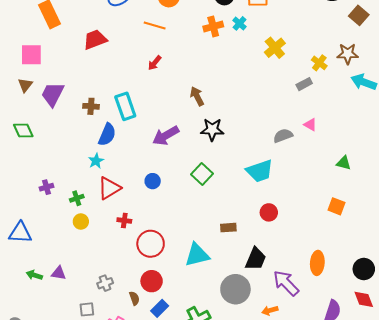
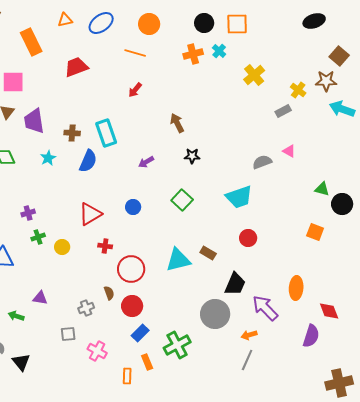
brown square: (359, 15) -> (339, 56), moved
purple trapezoid: (53, 94) -> (34, 121), turned -36
black star: (212, 130) -> (192, 156), size x0.7
purple arrow: (166, 136) -> (146, 162), size x0.6
cyan star: (96, 161) -> (48, 158), moved
green cross: (77, 198) -> (38, 237), moved
brown rectangle: (228, 228) -> (208, 253), turned 35
cyan triangle: (197, 255) -> (178, 260), moved
black circle: (364, 269) -> (342, 204), moved
green arrow: (34, 275) -> (16, 316), moved
brown semicircle: (134, 298) -> (109, 293), moved
red diamond: (364, 299) -> (329, 311), moved

